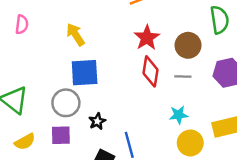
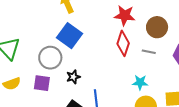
red star: (147, 38) -> (125, 15), turned 30
blue square: (85, 73) -> (69, 36), turned 30

